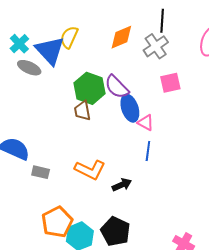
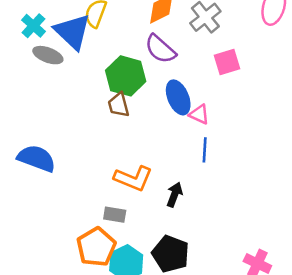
purple semicircle: (117, 87) -> (160, 49), moved
gray rectangle: (41, 172) -> (115, 215), moved
black arrow: (122, 185) -> (175, 195), turned -42

